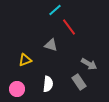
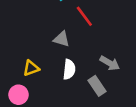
yellow triangle: (25, 60) -> (31, 68), moved
white semicircle: (48, 84) -> (69, 69), moved

